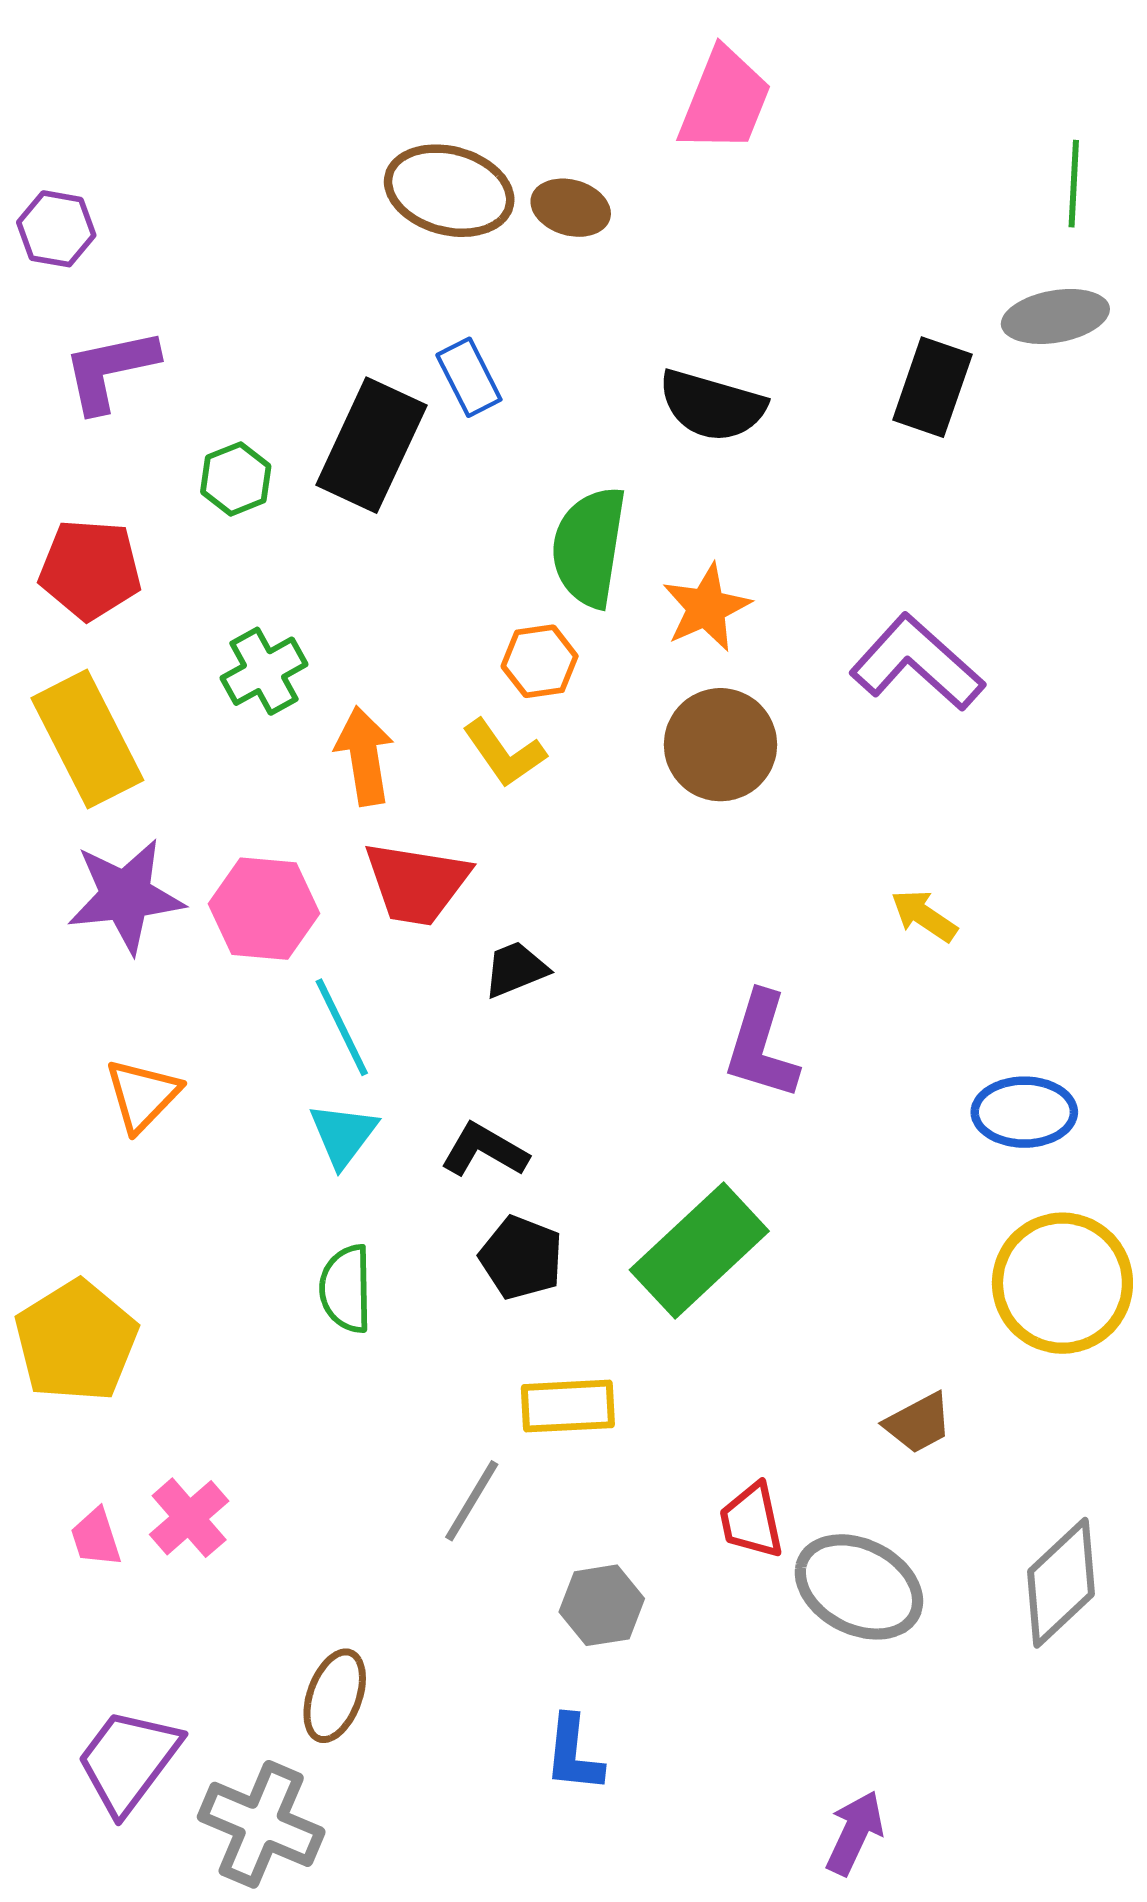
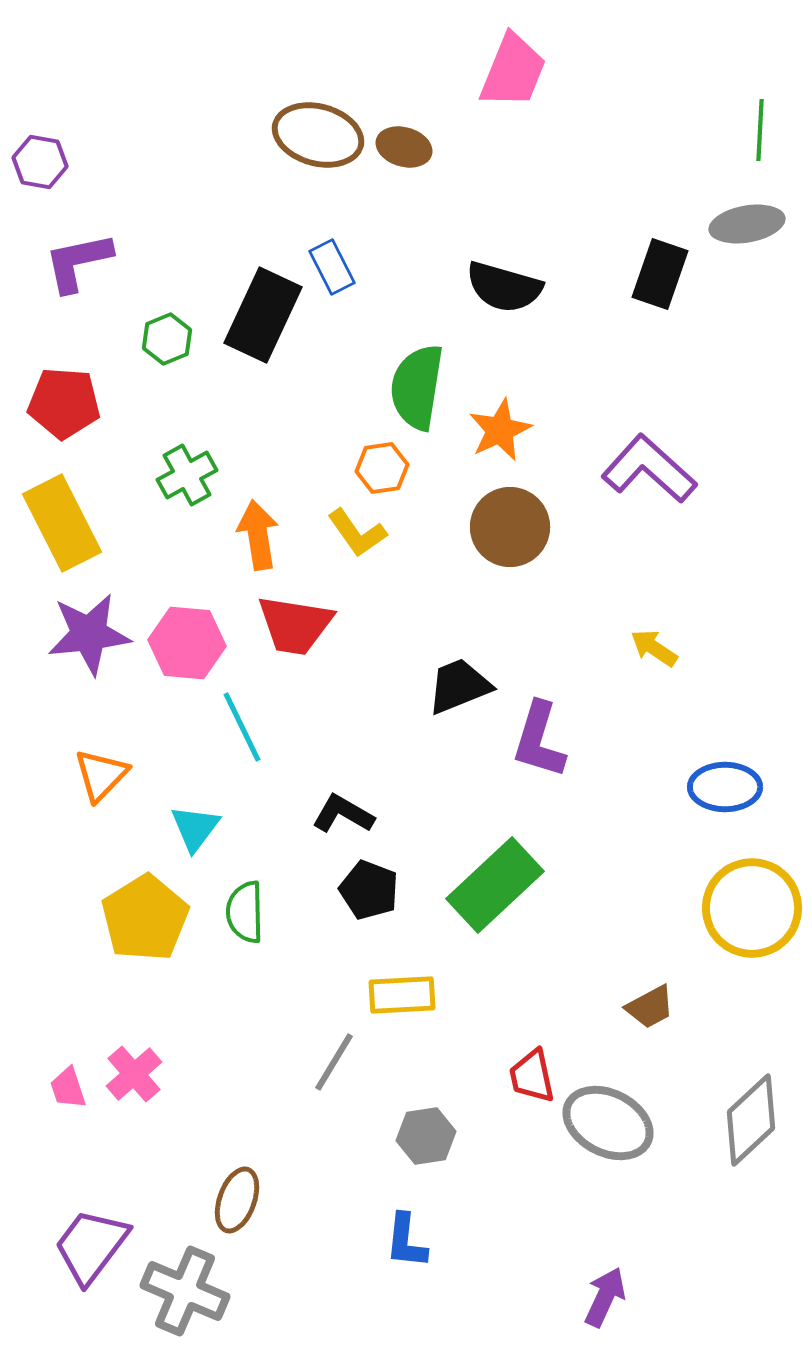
black trapezoid: (516, 969) -> (459, 686), moved, size x1.4
cyan triangle: (343, 1135) -> (195, 828), moved
yellow pentagon: (76, 1341) -> (145, 918), moved

